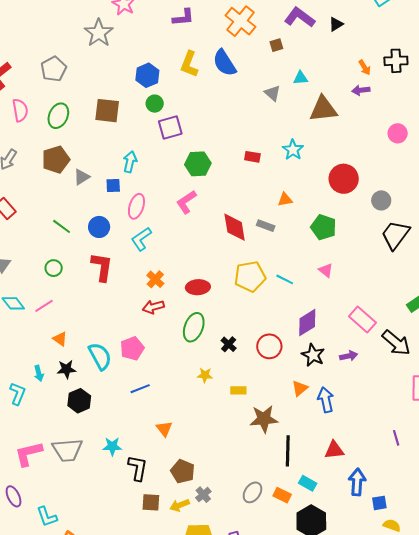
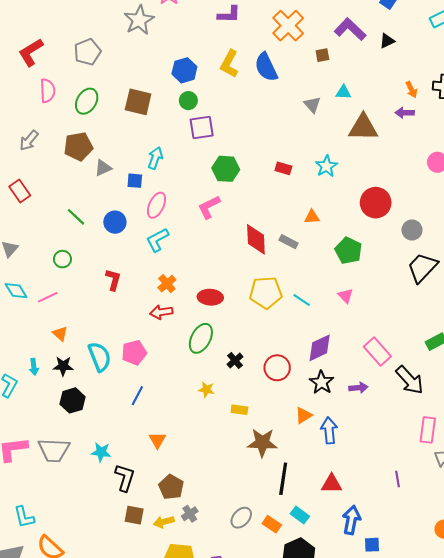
red L-shape: (102, 267) -> (113, 280), moved, size x0.7
blue line: (140, 389) -> (137, 396), turned -48

